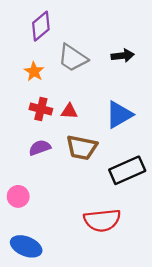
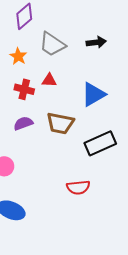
red triangle: (69, 111) -> (49, 80), moved
red semicircle: (102, 220) -> (78, 187), size x0.7

